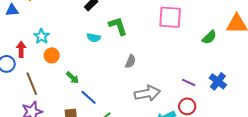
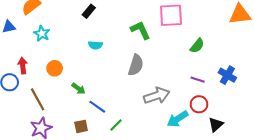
green L-shape: (118, 26) -> (140, 30), moved
cyan star: (42, 36) -> (42, 34), moved
green semicircle: (209, 37) -> (197, 46), moved
gray semicircle: (130, 61) -> (136, 65), size x1.5

